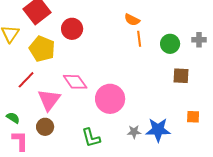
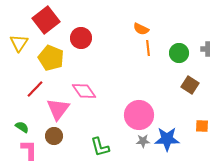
brown square: (181, 76) -> (190, 85), turned 30
pink circle: (110, 99) -> (139, 115), moved

